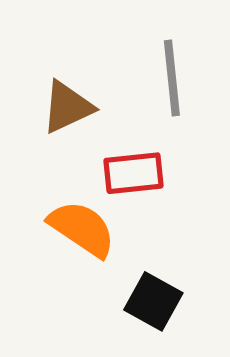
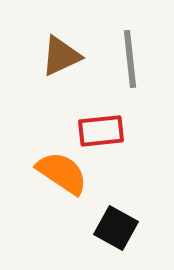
brown triangle: (67, 107) -> (61, 56), moved

